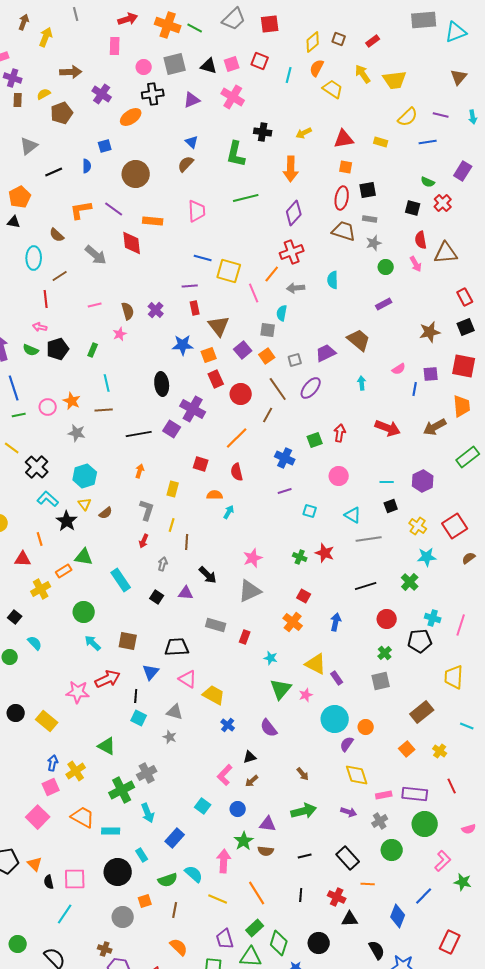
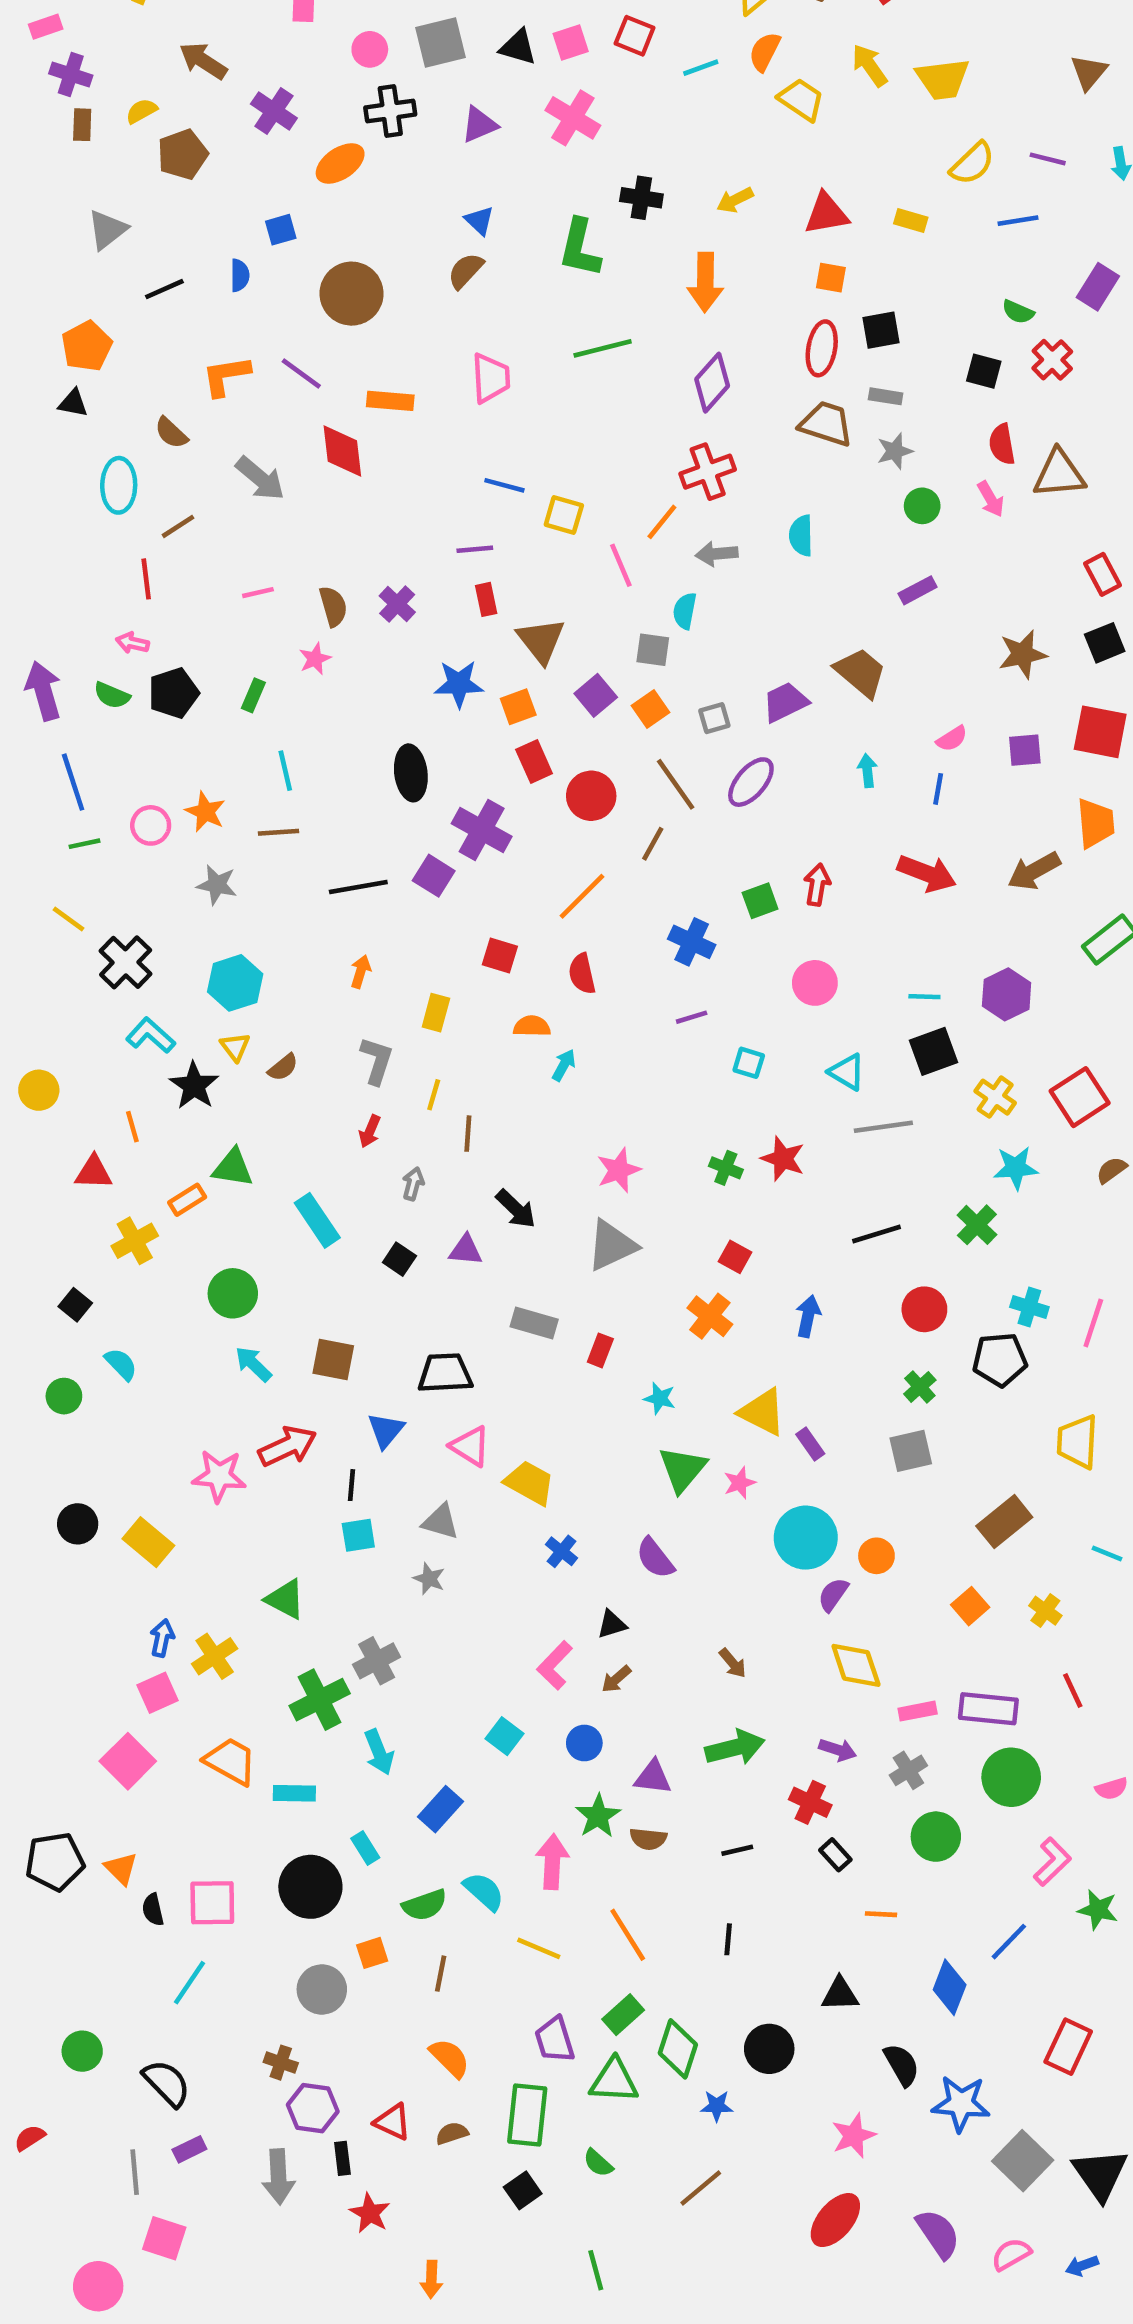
brown arrow: (71, 72) -> (203, 61), turned -145
cyan line: (289, 75) -> (701, 68), turned 56
yellow square: (229, 271) -> (564, 515), size x0.7
blue line: (415, 389) -> (938, 789), moved
black square: (391, 506) -> (934, 1051), size x1.5
cyan square: (139, 718) -> (358, 1535), turned -35
black rectangle: (348, 858) -> (835, 1855), size x0.6
red cross: (337, 897) -> (810, 1802), moved

